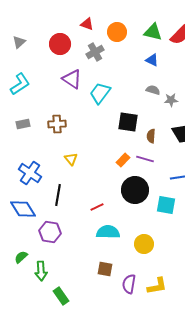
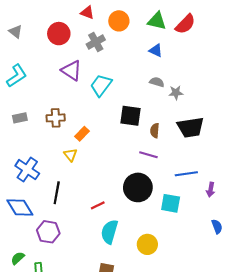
gray triangle: (19, 42) -> (16, 31), turned -40
orange rectangle: (123, 160) -> (82, 134), moved
cyan semicircle: (108, 232) -> (109, 232), turned -75

